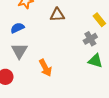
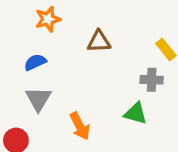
gray cross: (90, 39) -> (152, 80), turned 32
green triangle: (95, 61) -> (136, 113), moved

